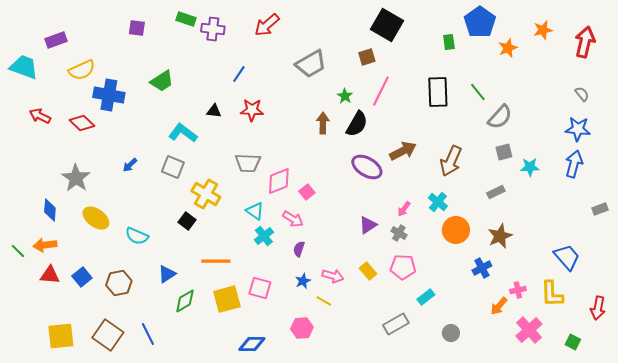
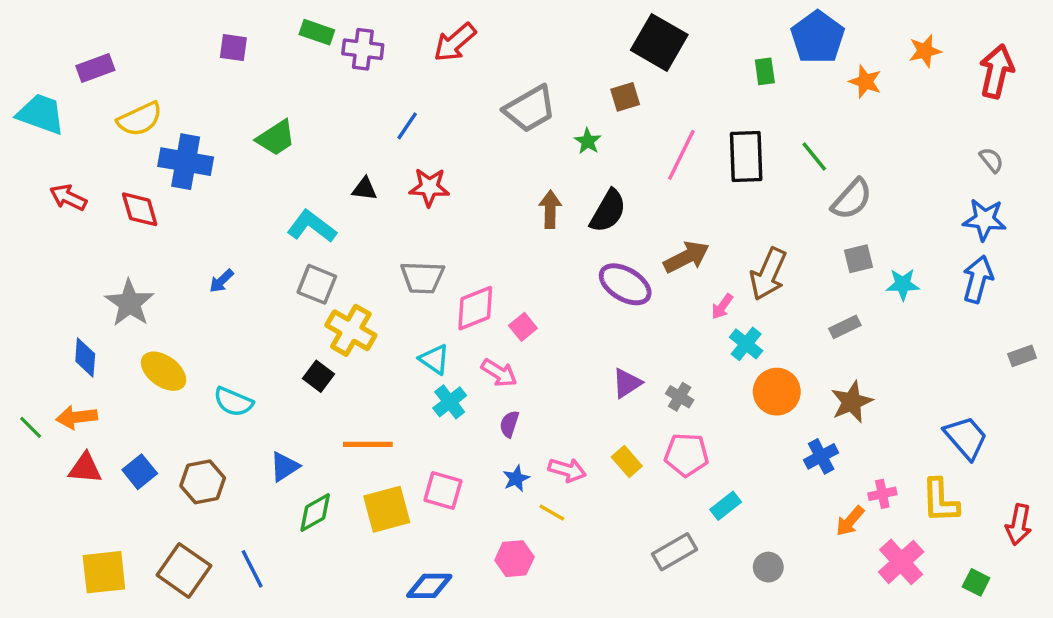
orange star: (508, 48) -> (865, 82), turned -30
pink line: (381, 91) -> (681, 155), moved
green star: (345, 96) -> (588, 141), moved
red diamond: (82, 123) -> (140, 209), turned 30
gray square: (173, 167) -> (317, 284), moved
pink arrow: (404, 209) -> (722, 306), moved

